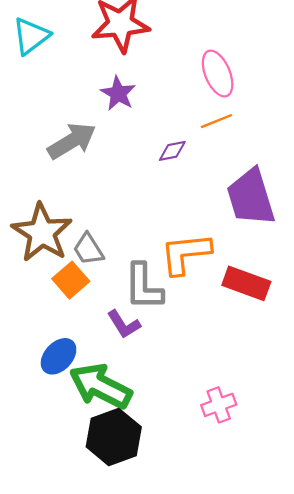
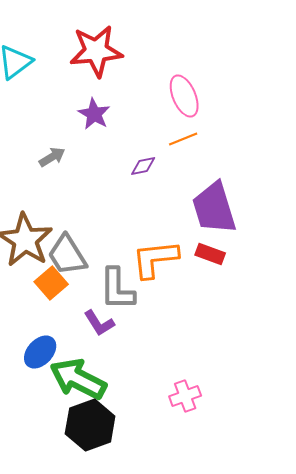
gray arrow: (72, 141) -> (52, 157), size x0.6
gray trapezoid: (88, 249) -> (67, 255), size x1.4
red rectangle: (246, 283) -> (210, 254), moved, size x0.7

